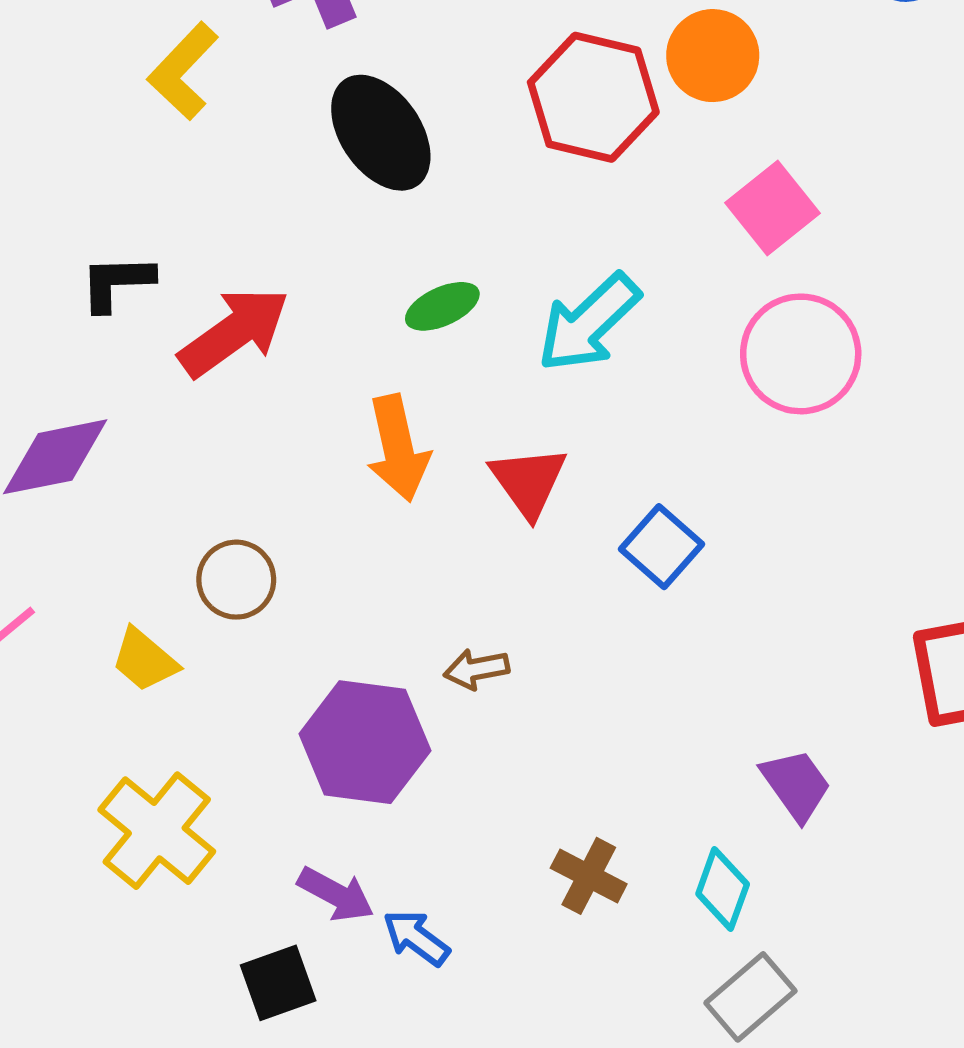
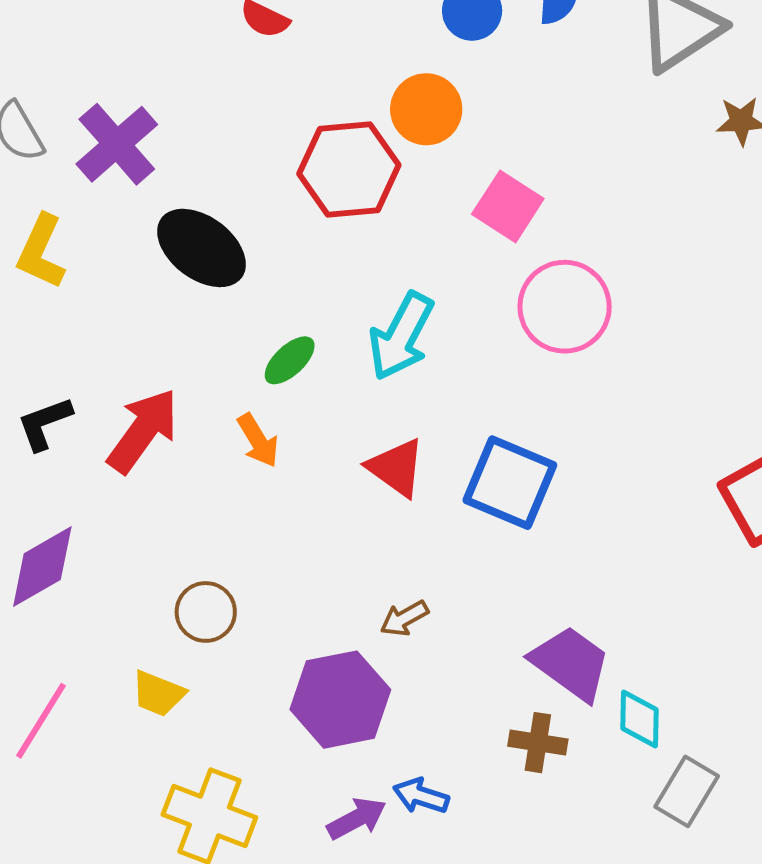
orange arrow: (398, 448) -> (258, 440), moved, size x0.7
blue square: (662, 547) -> (510, 483), size x1.5
purple trapezoid: (796, 785) -> (571, 663), moved, size x1.4
purple arrow: (336, 894) -> (357, 818), turned -38
blue arrow: (416, 938) -> (421, 796), moved

